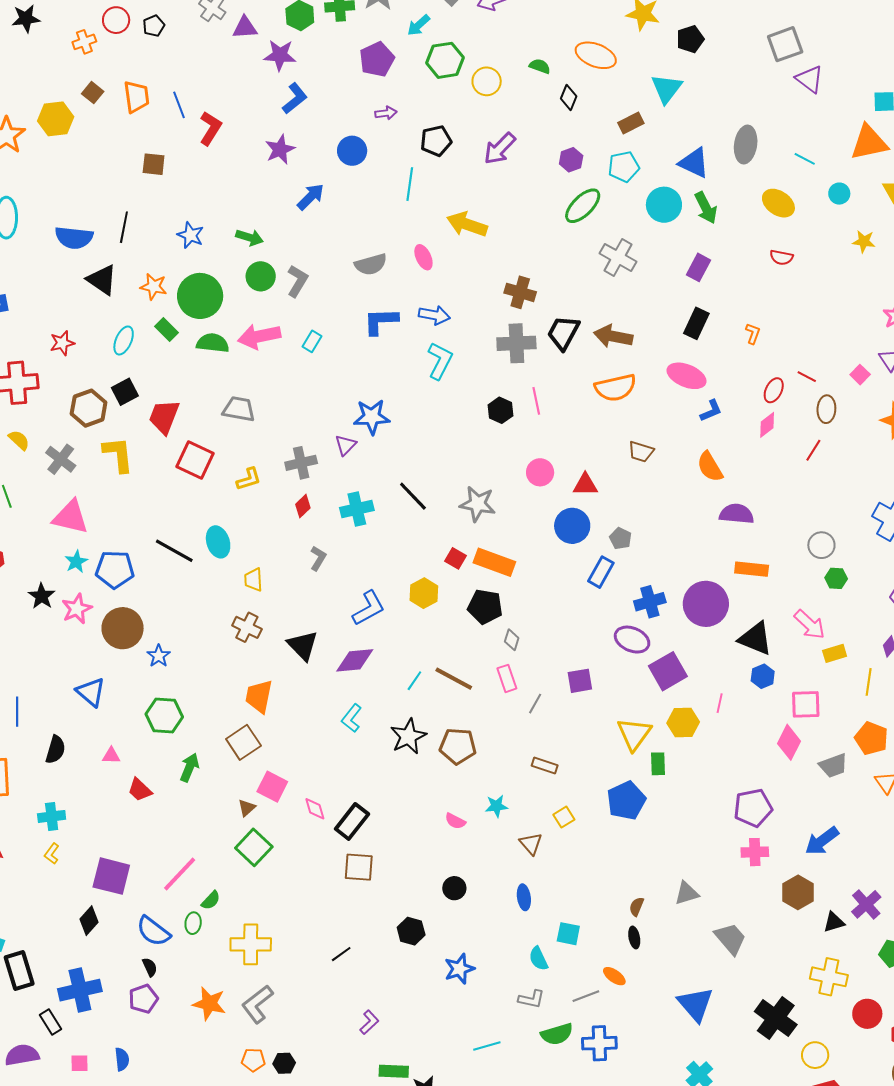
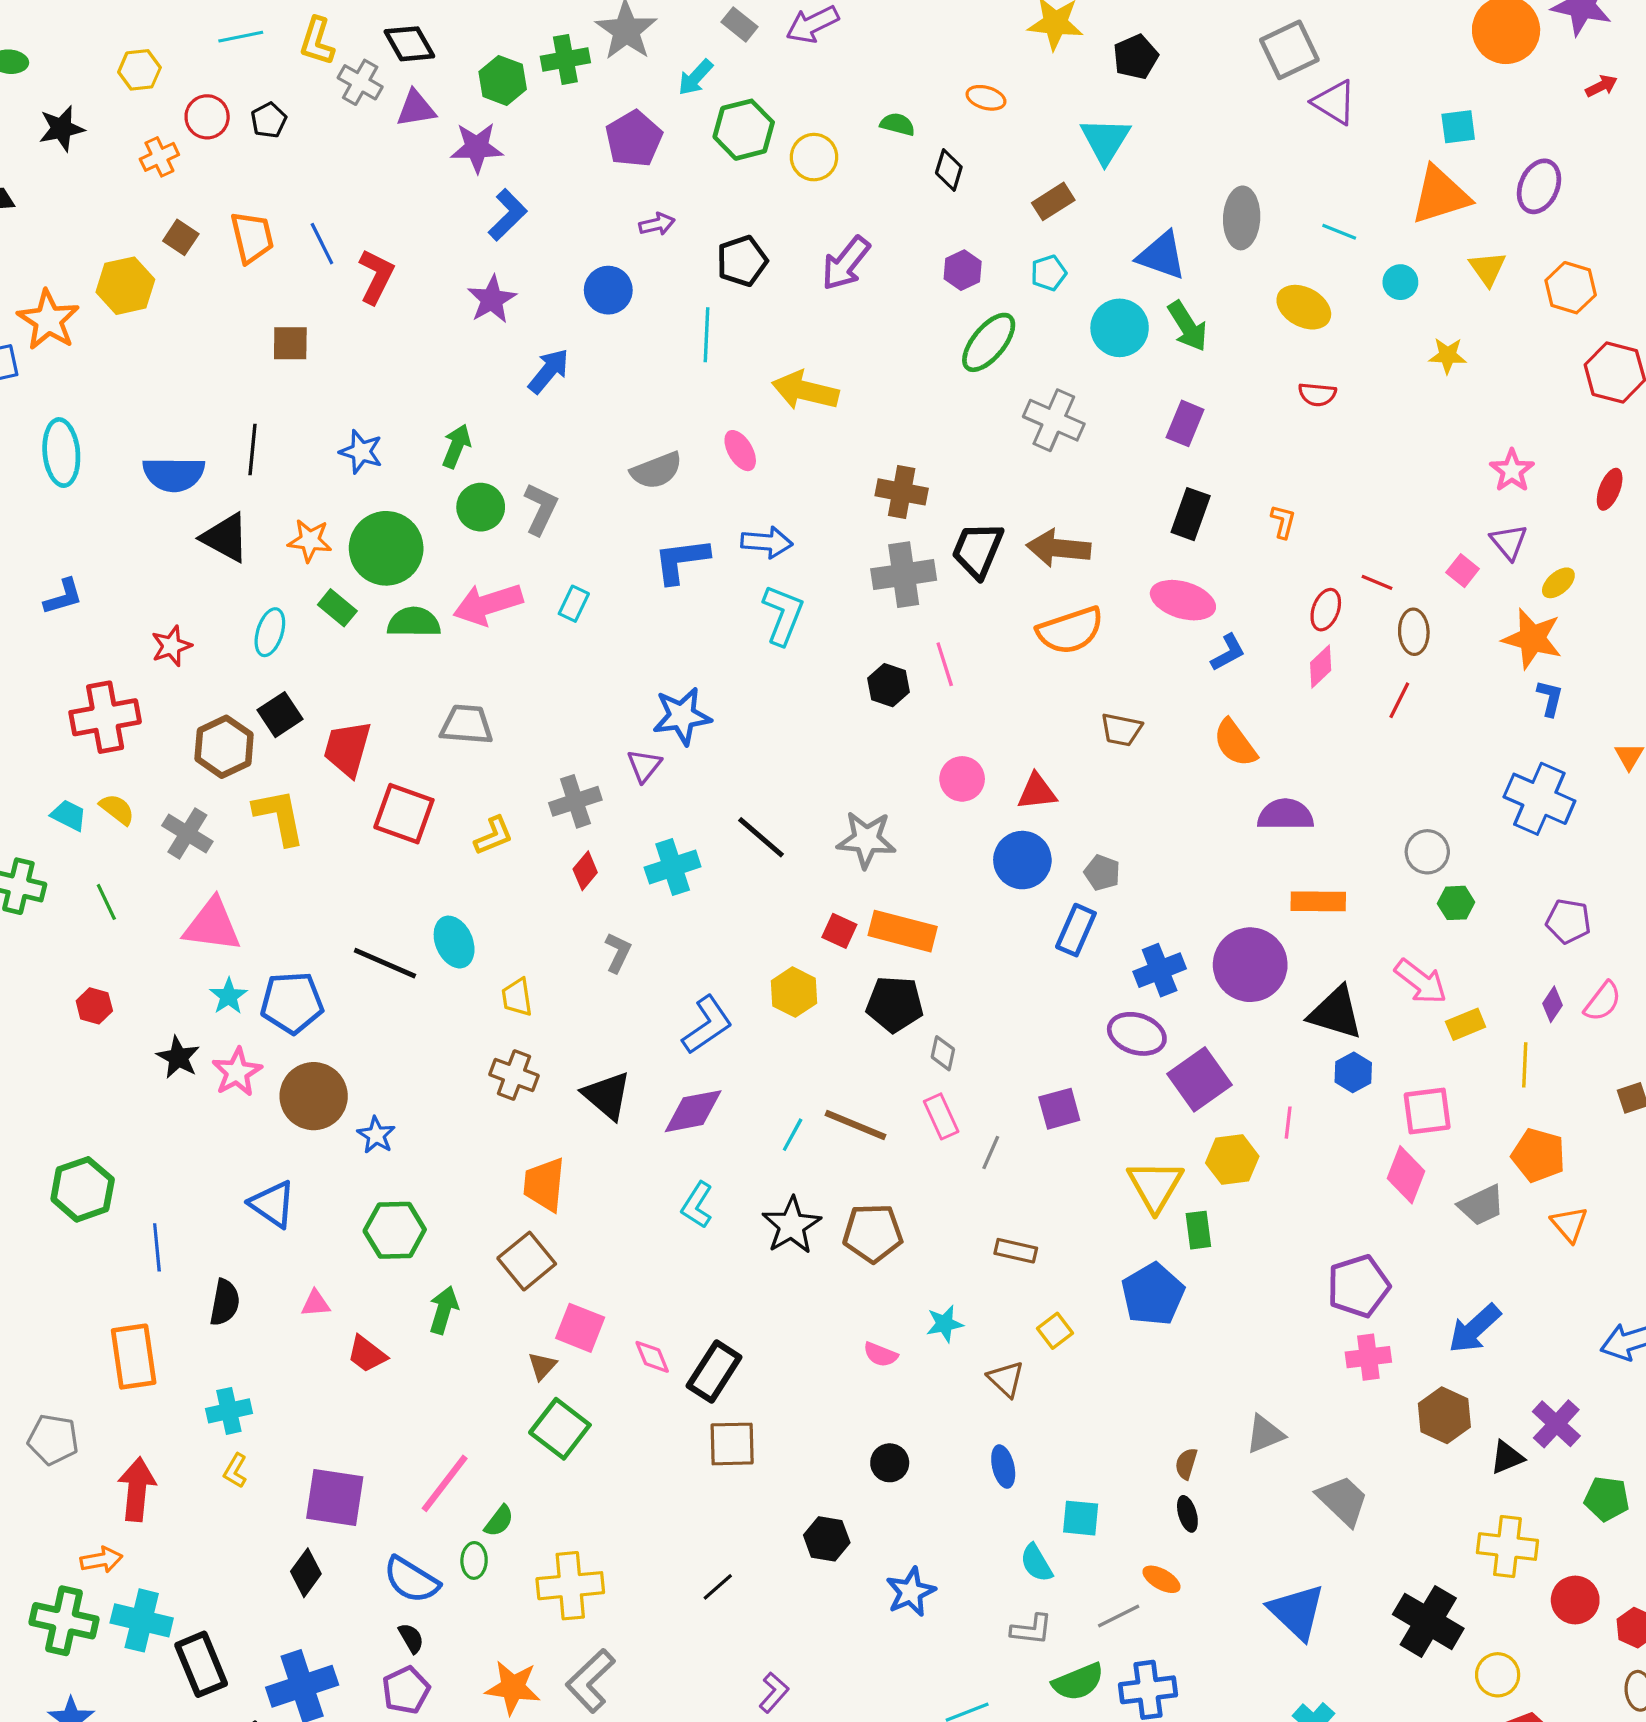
orange ellipse: (596, 55) -> (986, 98), size x0.6
cyan pentagon: (624, 167) -> (1049, 273), size x0.7
green arrow: (249, 237) -> (457, 446), turned -80

